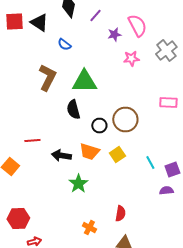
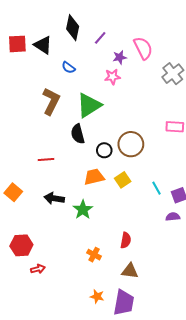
pink star: (131, 58) -> (112, 77), moved
green triangle: (84, 82) -> (89, 105), turned -32
red line: (32, 140) -> (46, 159), moved
orange trapezoid: (89, 152) -> (94, 177), turned 150
black arrow: (61, 156) -> (54, 198), moved

